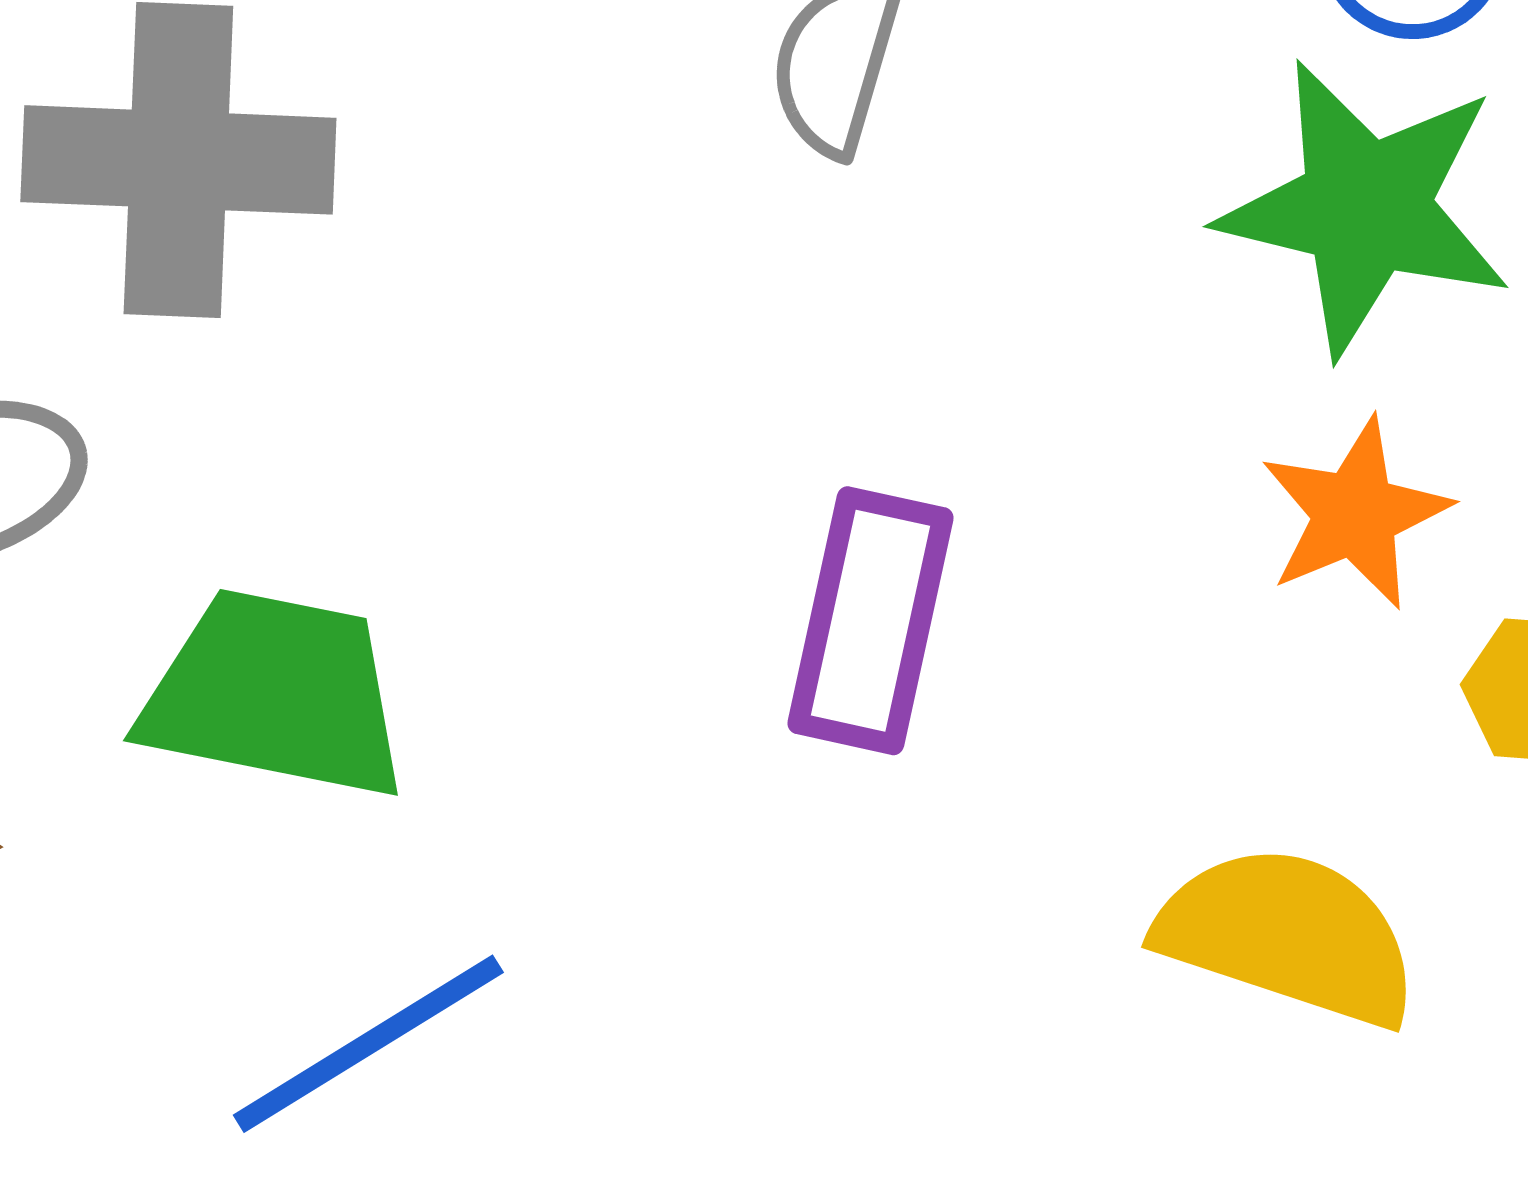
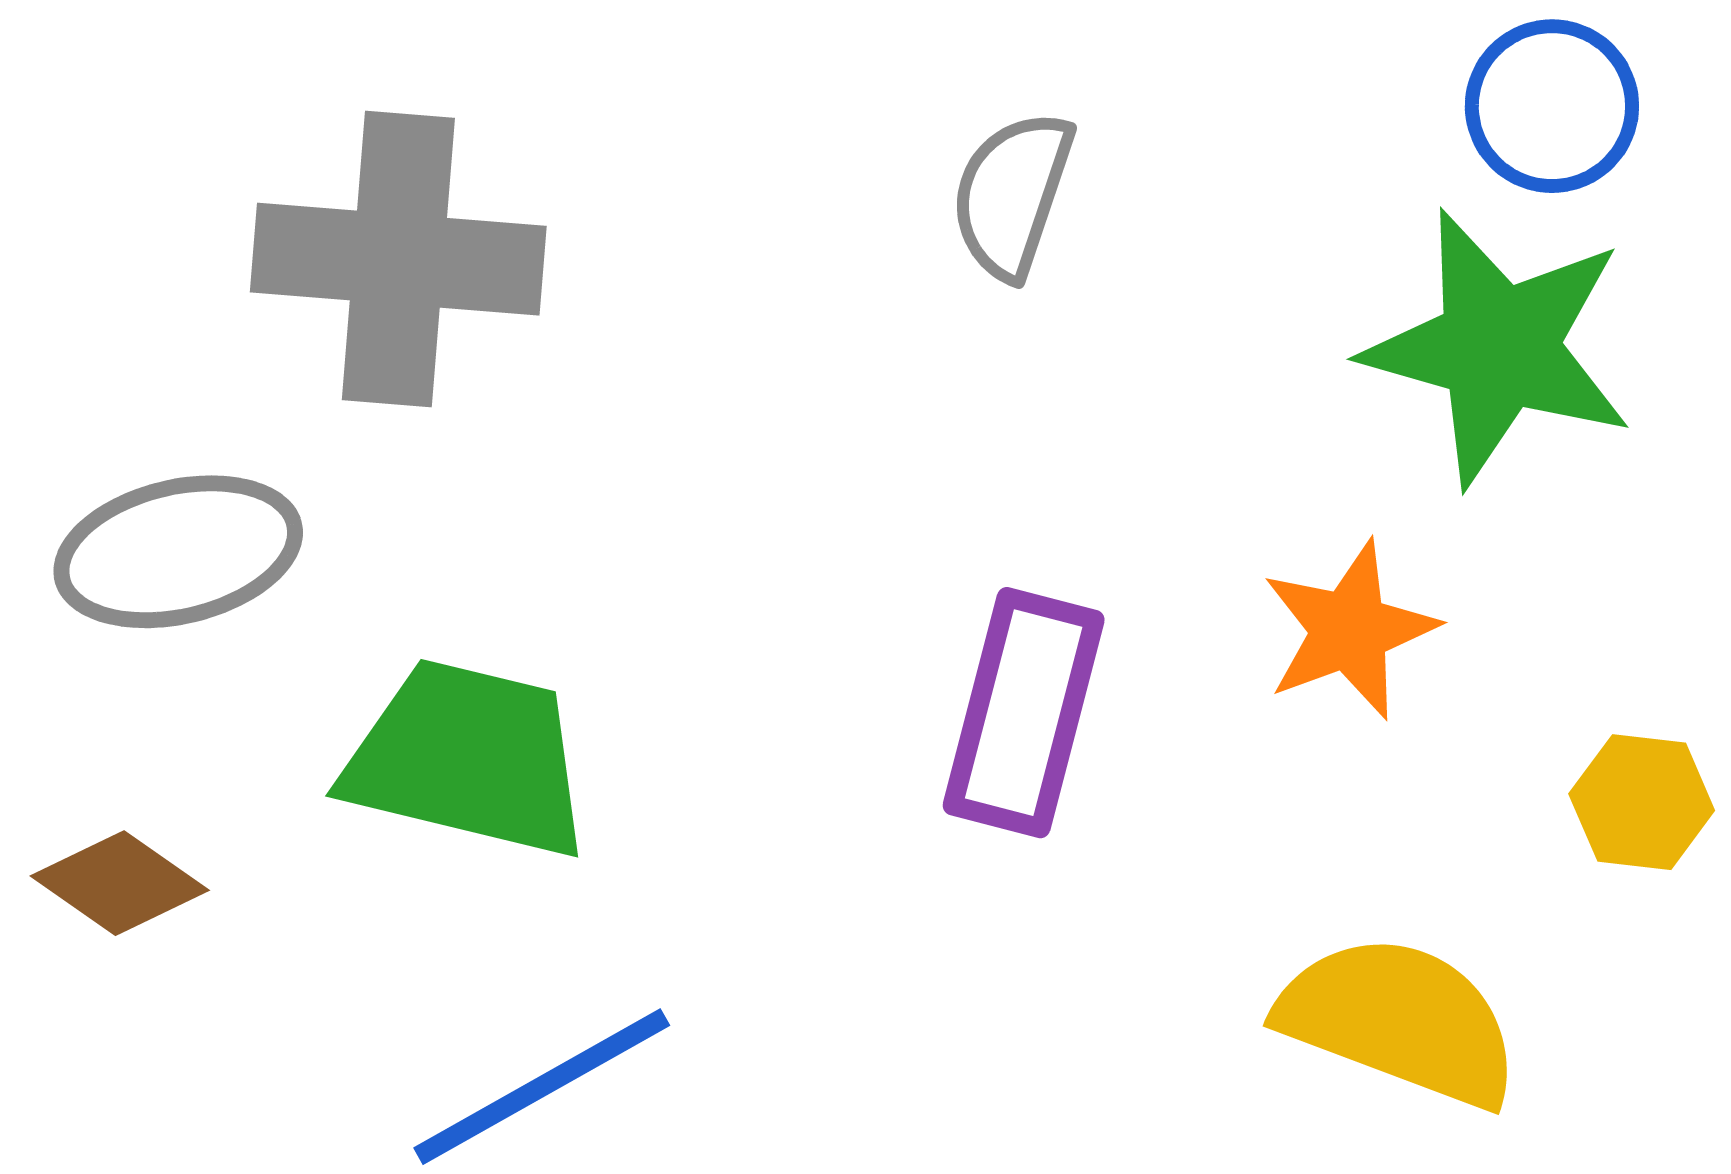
orange star: (1355, 514) -> (1349, 630), moved

